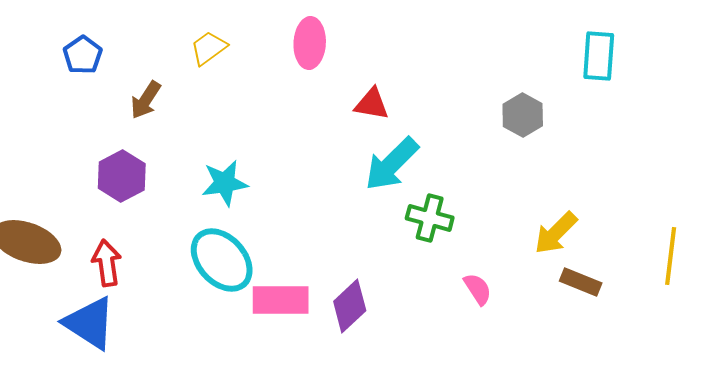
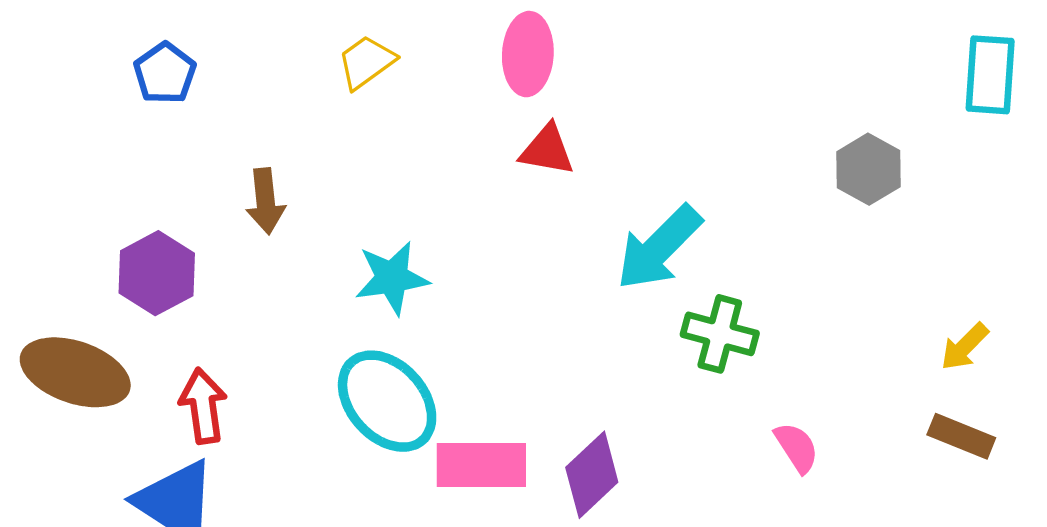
brown arrow: (146, 100) -> (266, 201), moved, turned -39
red triangle: (372, 104) -> (547, 150), moved
purple hexagon: (122, 176) -> (157, 273), moved
yellow arrow: (556, 233) -> (964, 347), moved, size x0.7

